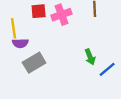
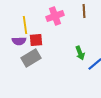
red square: (39, 11) -> (36, 40), moved
yellow line: (13, 28) -> (25, 25), moved

